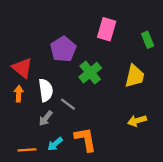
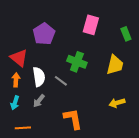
purple pentagon: (63, 49) -> (44, 34), moved
green cross: (90, 73) -> (77, 62), turned -30
gray line: (68, 104) -> (61, 81), moved
cyan arrow: (55, 144) -> (15, 103), moved, turned -32

